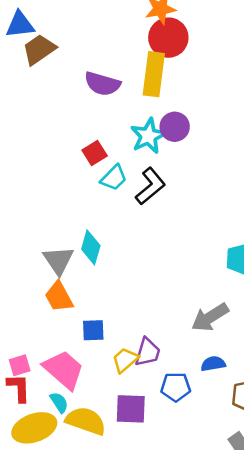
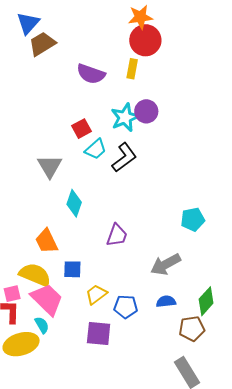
blue triangle: (20, 25) -> (28, 23), turned -45
yellow rectangle: (154, 74) -> (132, 69), size x0.6
gray triangle: (58, 260) -> (50, 166), moved
purple trapezoid: (148, 352) -> (117, 235), moved
blue pentagon: (176, 387) -> (126, 307), moved
yellow semicircle: (86, 421) -> (35, 275), moved

